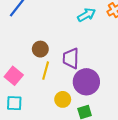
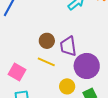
brown circle: (40, 49) -> (47, 41), moved
yellow line: (46, 71) -> (46, 62), turned -72

